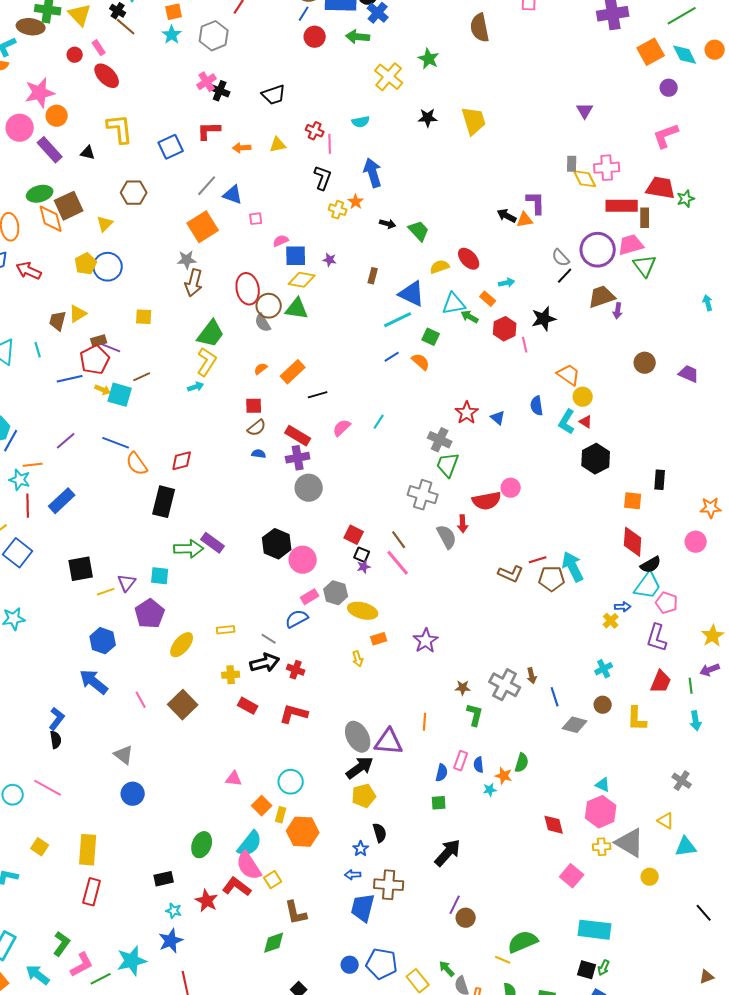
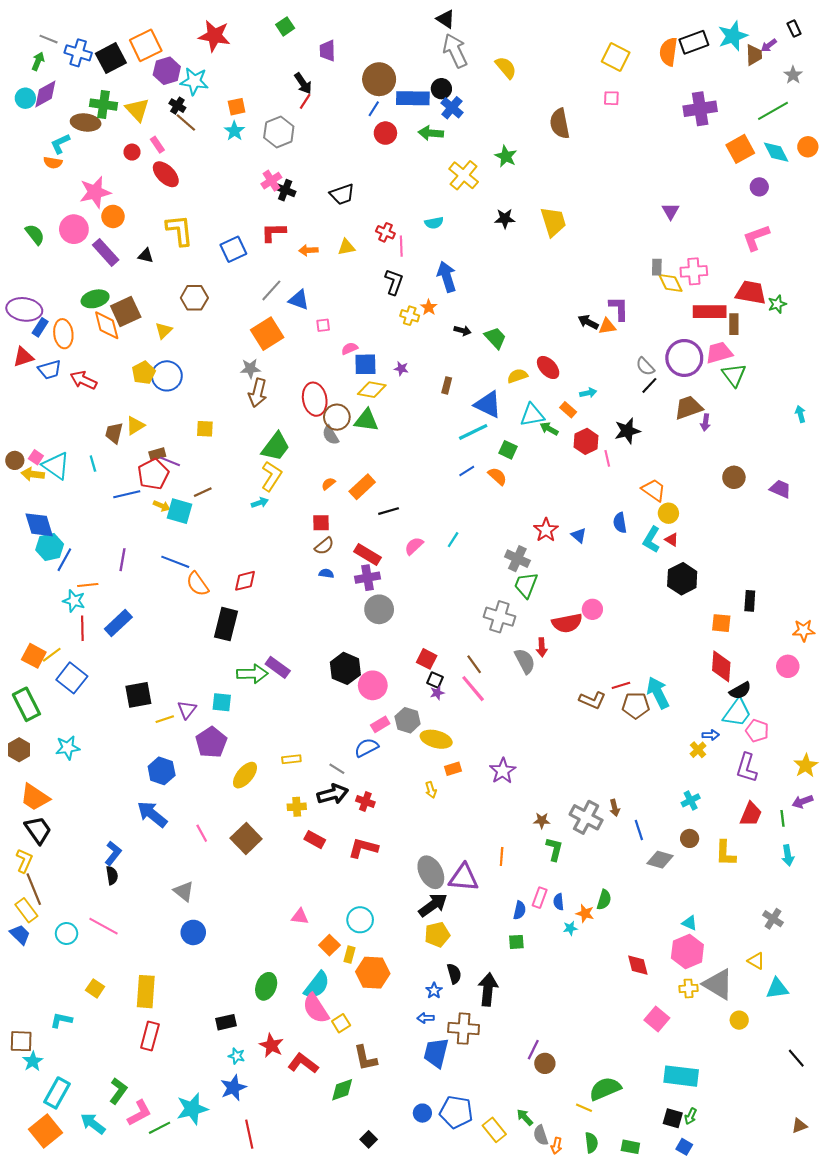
purple line: (66, 441) -> (122, 560), turned -40
black arrow: (448, 853) -> (488, 989), moved, turned -36
red L-shape: (237, 887) -> (303, 1063), moved

